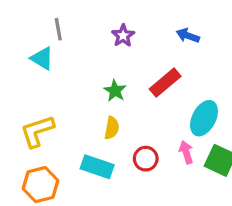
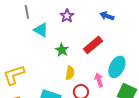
cyan triangle: (42, 58) -> (41, 30), moved
yellow semicircle: (112, 128) -> (70, 73), moved
pink arrow: (186, 152) -> (99, 80), moved

